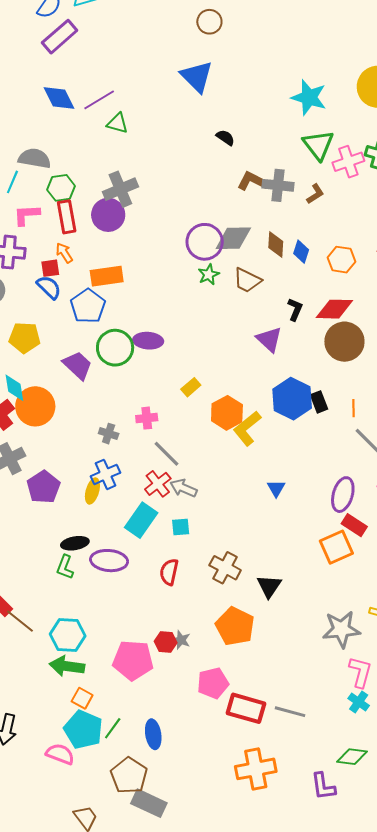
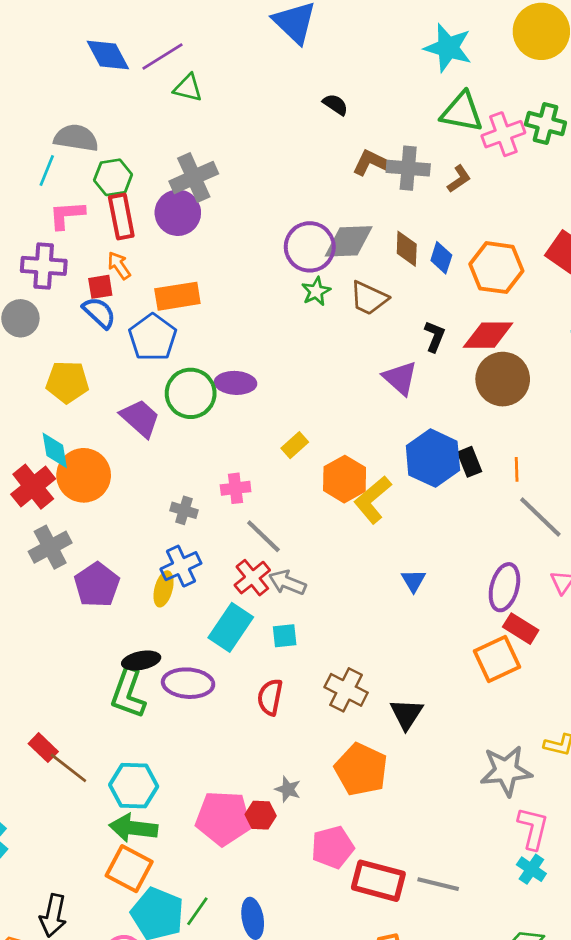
green triangle: (318, 145) -> (462, 112), turned -40
orange hexagon: (341, 260) -> (496, 268), size x1.4
green L-shape: (65, 567) -> (128, 693), size x1.5
red hexagon: (166, 642) -> (261, 815), moved
orange square: (82, 698) -> (129, 869), moved, size x1.6

